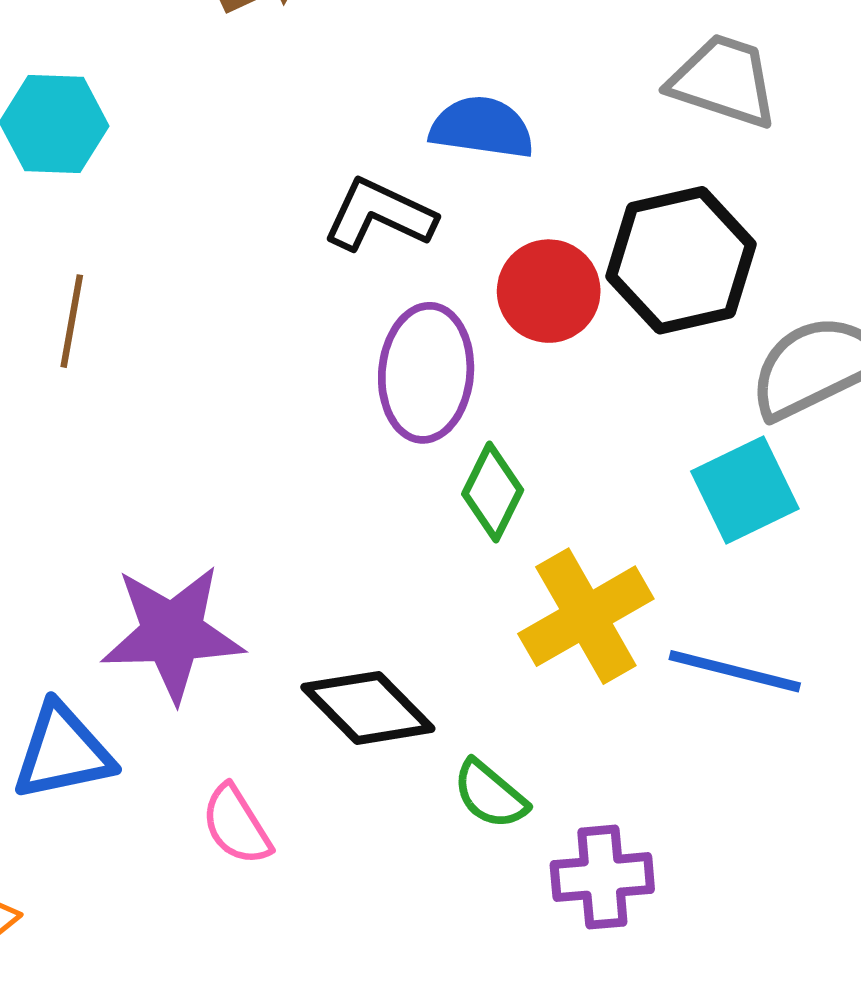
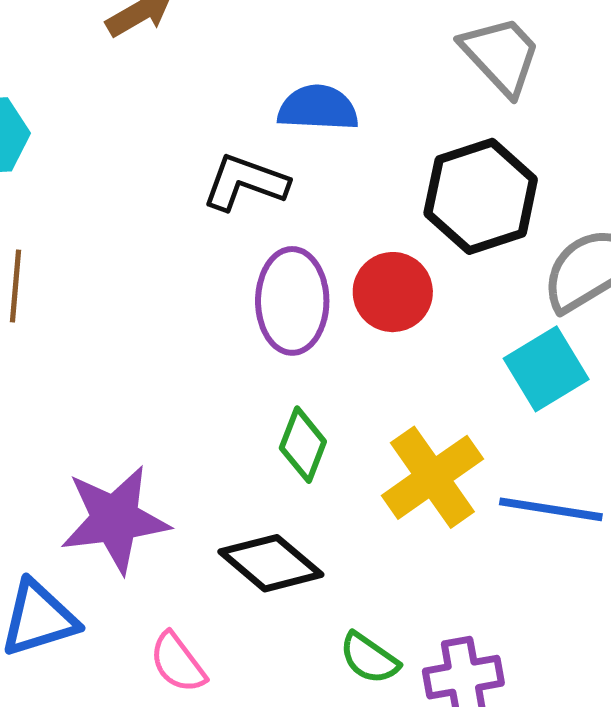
gray trapezoid: (723, 81) -> (501, 55), turned 34
red circle: (549, 291) -> (393, 292), moved
green diamond: (493, 492) -> (303, 445), moved
green semicircle: (490, 794) -> (369, 658), moved

